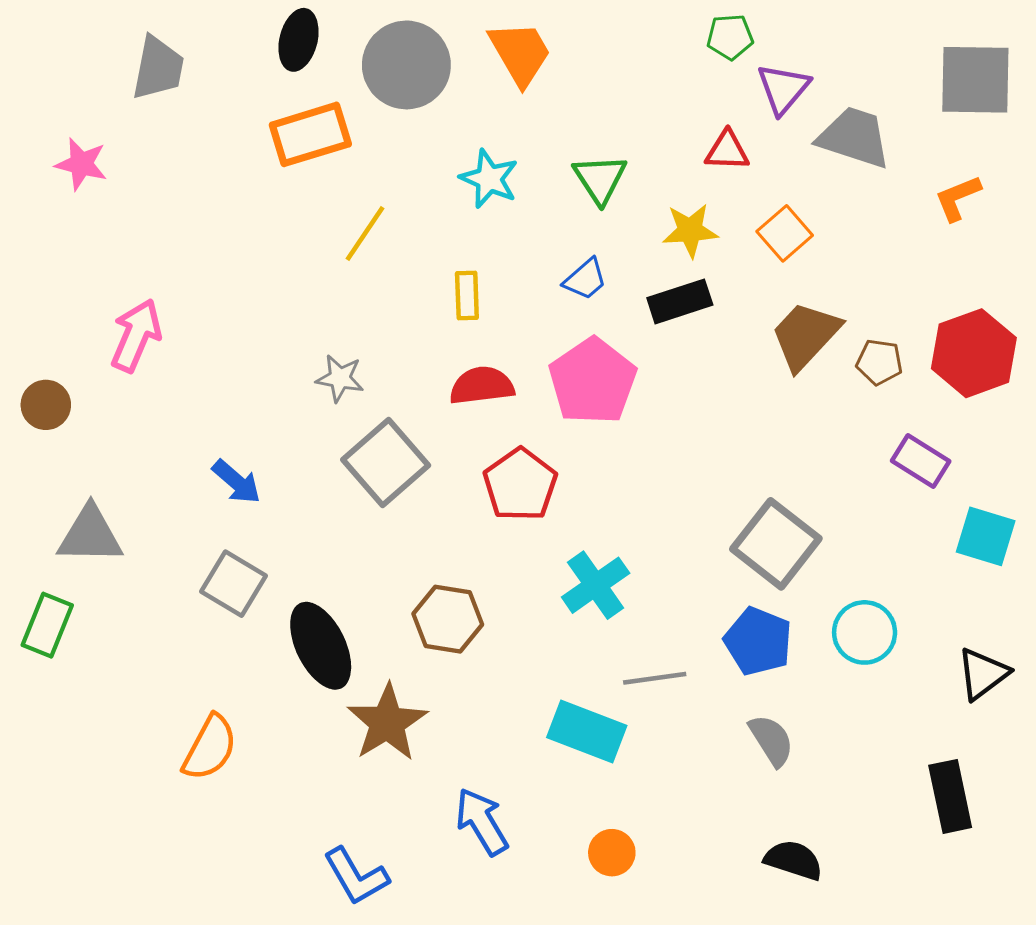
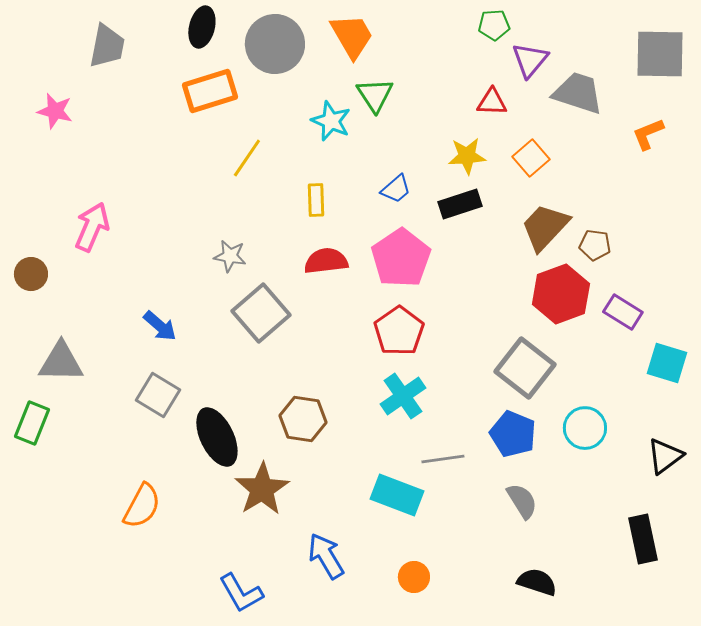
green triangle: (600, 179) -> (375, 95), moved
red hexagon: (974, 353) -> (561, 294), moved
red pentagon: (520, 485) -> (399, 331), moved

